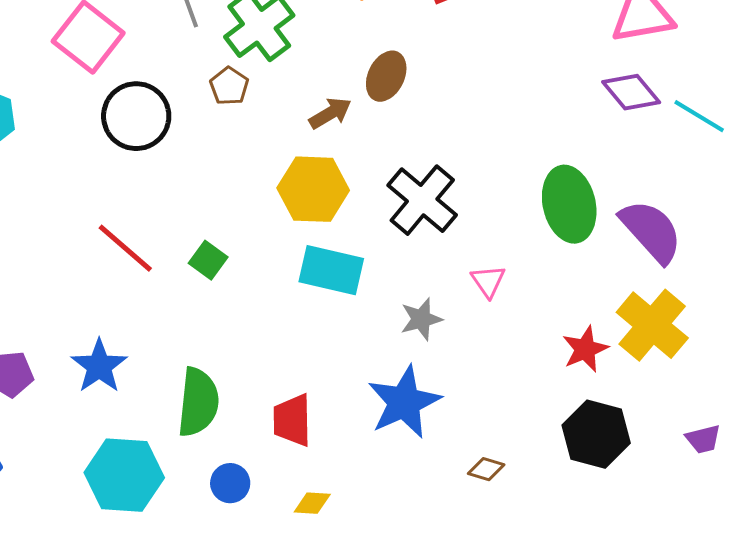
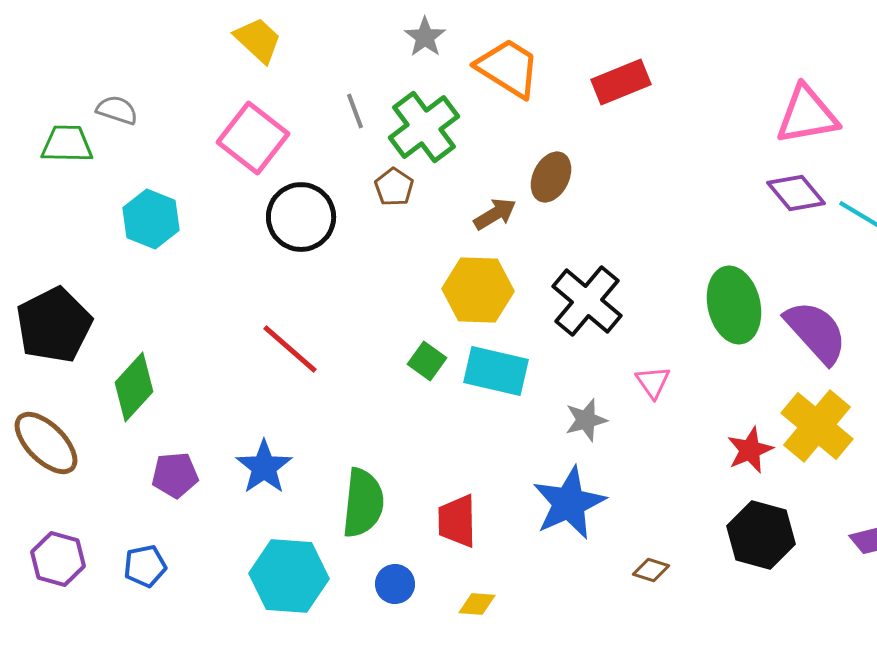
green square: (208, 260) -> (427, 361), moved

